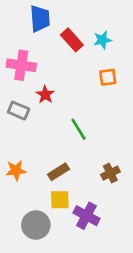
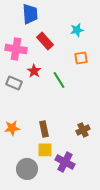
red rectangle: (72, 40) -> (45, 41), moved
green line: (78, 129) -> (59, 80), moved
brown rectangle: (59, 172) -> (44, 129), turned -70

